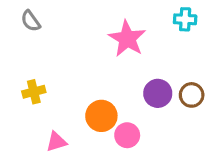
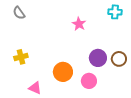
pink star: (127, 39) -> (79, 24), size x0.6
pink circle: (127, 135) -> (89, 81), moved
pink triangle: (56, 142) -> (35, 88), turned 40

